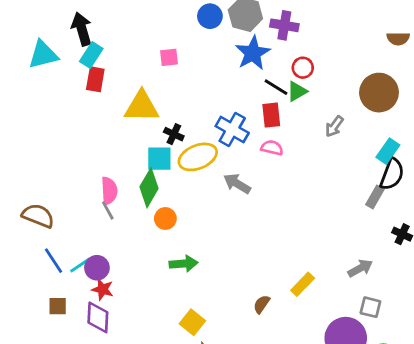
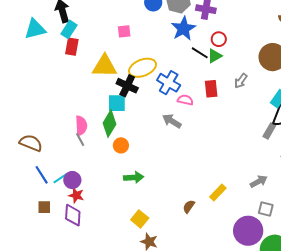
red rectangle: (271, 115) -> (211, 89), moved
black cross: (174, 134) -> (127, 86), size x1.5
pink semicircle: (272, 148) -> (185, 100), moved
yellow ellipse: (198, 157) -> (143, 68), moved

